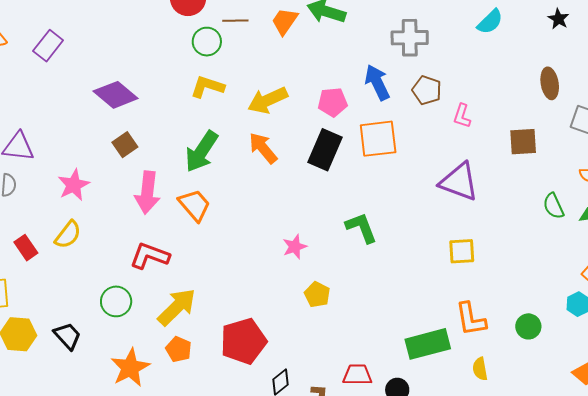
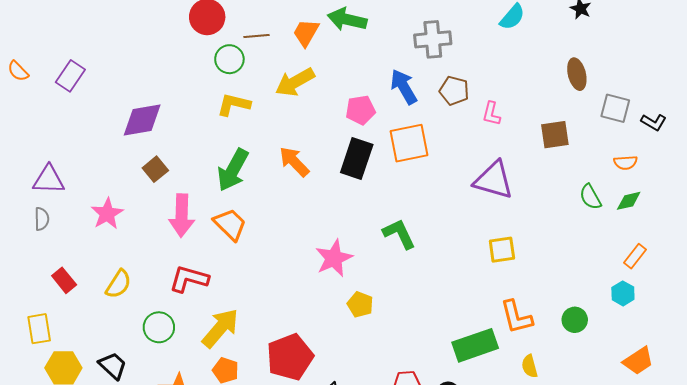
purple diamond: (116, 95) -> (142, 120), turned -45
yellow arrow: (268, 100) -> (295, 82), moved
yellow semicircle: (68, 235) -> (118, 284), moved
pink star: (295, 247) -> (334, 258), size x1.5

